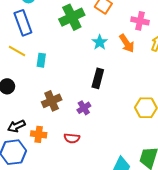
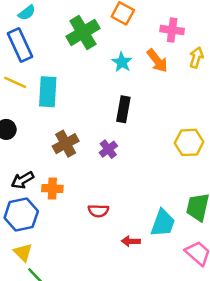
cyan rectangle: (41, 60) -> (48, 92), size x1.6
red semicircle: (72, 138) -> (98, 211), moved

